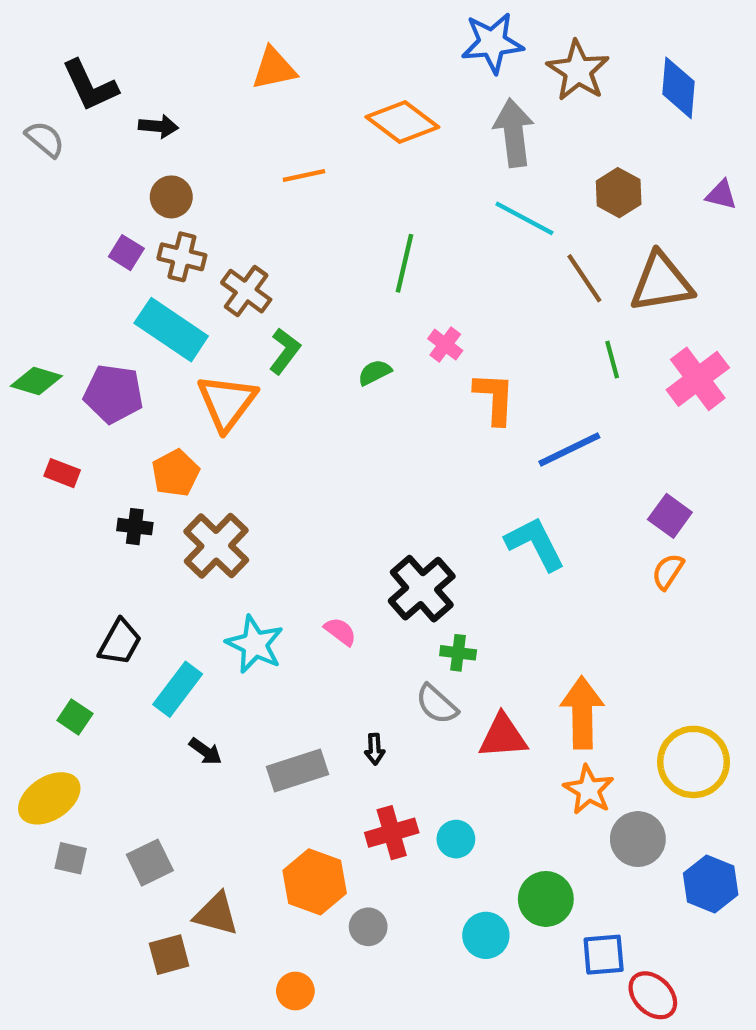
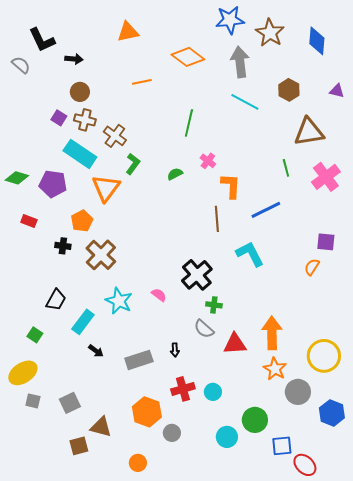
brown line: (584, 278) -> (217, 219), moved, turned 30
purple square: (670, 516) -> (326, 242), moved, turned -30

